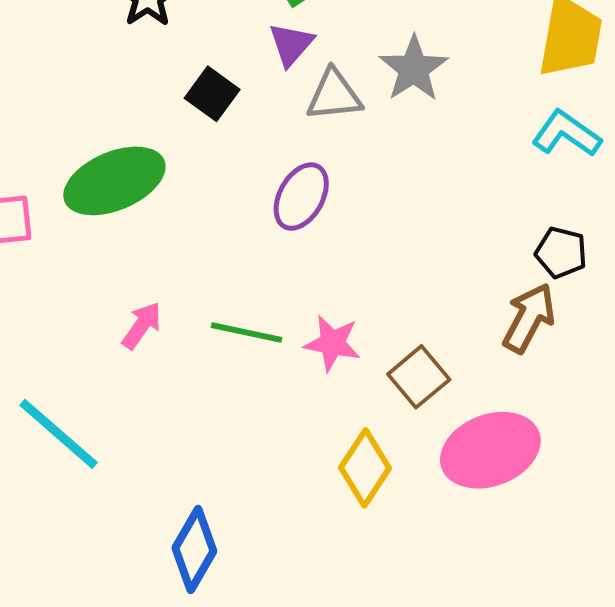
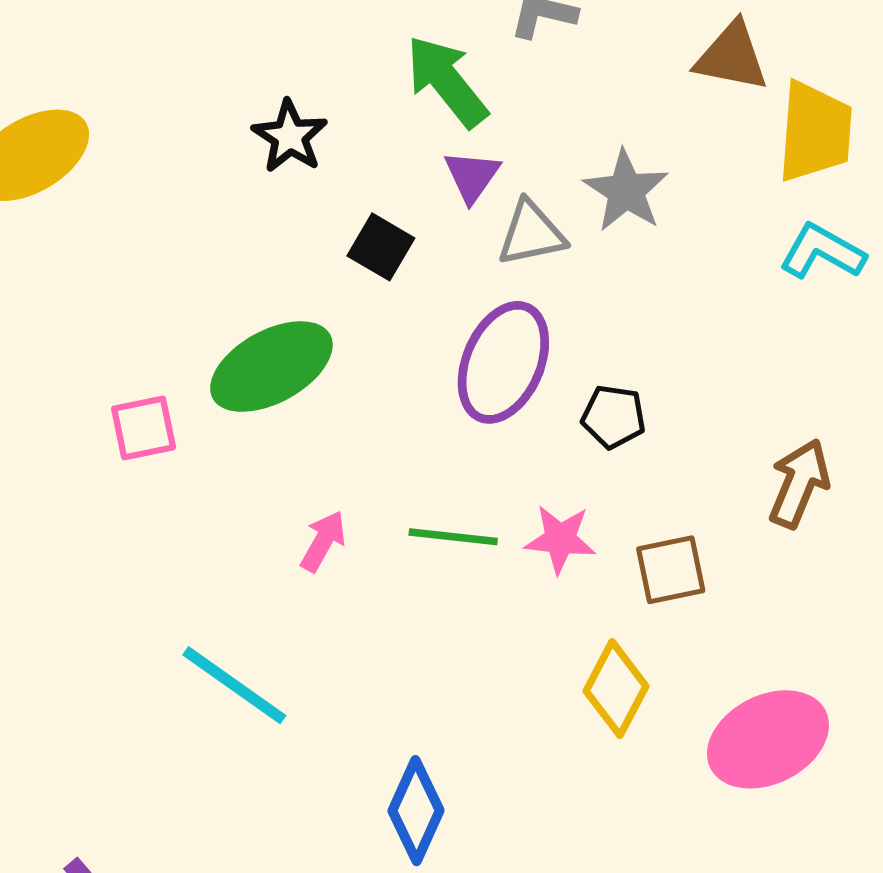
purple ellipse: (301, 197) -> (503, 362), size x1.4
black pentagon: (561, 253) -> (613, 417), moved
brown square: (419, 377) -> (671, 570), turned 34
pink ellipse: (490, 450) -> (768, 739), moved

